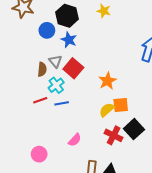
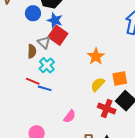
red square: (73, 68) -> (58, 35), moved
red line: (40, 100) -> (33, 81), turned 48
blue line: (62, 103) -> (45, 88), moved, turned 32
orange square: (121, 105) -> (120, 79), moved

